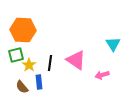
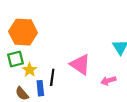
black line: (50, 63) -> (52, 77), moved

